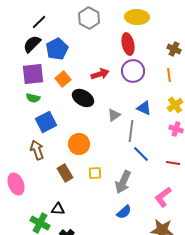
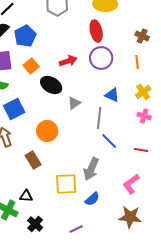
gray triangle: (114, 115) -> (74, 103), moved
yellow square: (95, 173) -> (66, 184), moved, size x1.6

